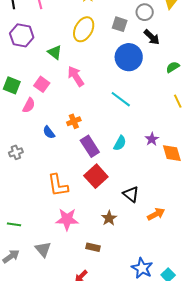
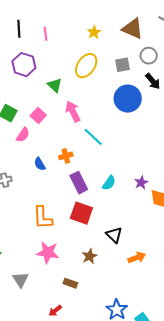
gray square: (120, 24) -> (122, 65), turned -35
cyan line: (121, 99) -> (93, 137), moved
red square: (96, 176) -> (81, 213), turned -35

